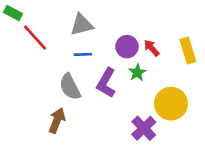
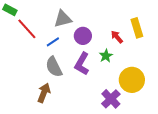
purple circle: (127, 47) -> (83, 36), moved
yellow rectangle: (188, 51) -> (137, 28), moved
blue line: (83, 54) -> (53, 42), moved, turned -32

